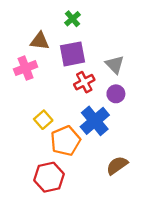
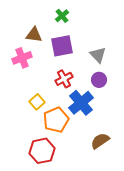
red cross: (84, 82) -> (64, 79), moved

